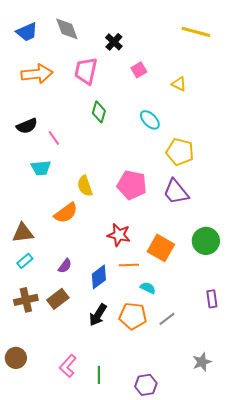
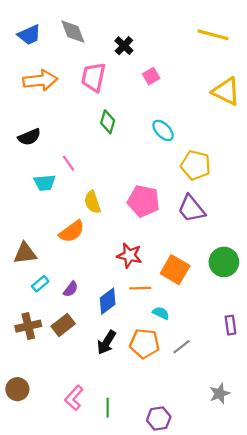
yellow triangle: (179, 84) -> (226, 91), moved, size x1.8
pink line: (54, 138) -> (68, 163), moved
cyan rectangle: (25, 261) -> (40, 284), moved

